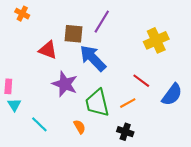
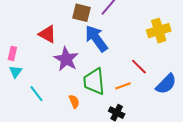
red triangle: (48, 50) -> (47, 34), moved

